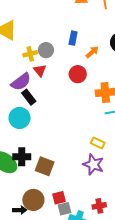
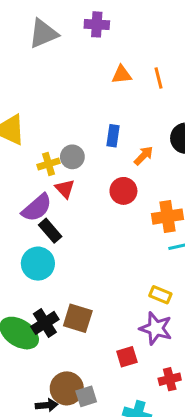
black cross: (22, 157) -> (45, 323), turned -30
brown square: (45, 166) -> (78, 318), moved
red square: (59, 198) -> (127, 357), moved
red cross: (99, 206) -> (170, 379), moved
gray square: (64, 209) -> (86, 396), moved

